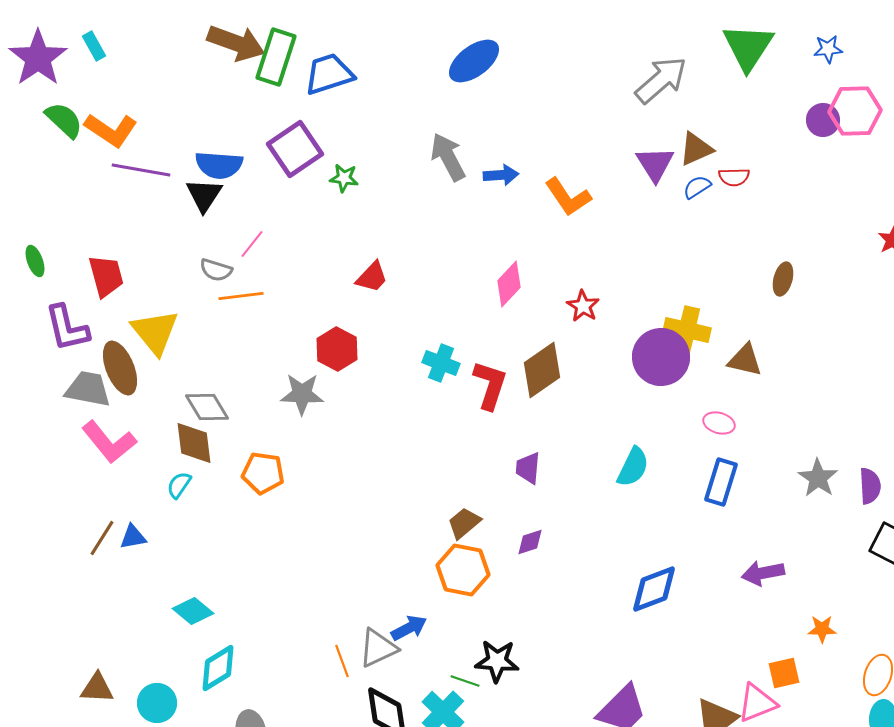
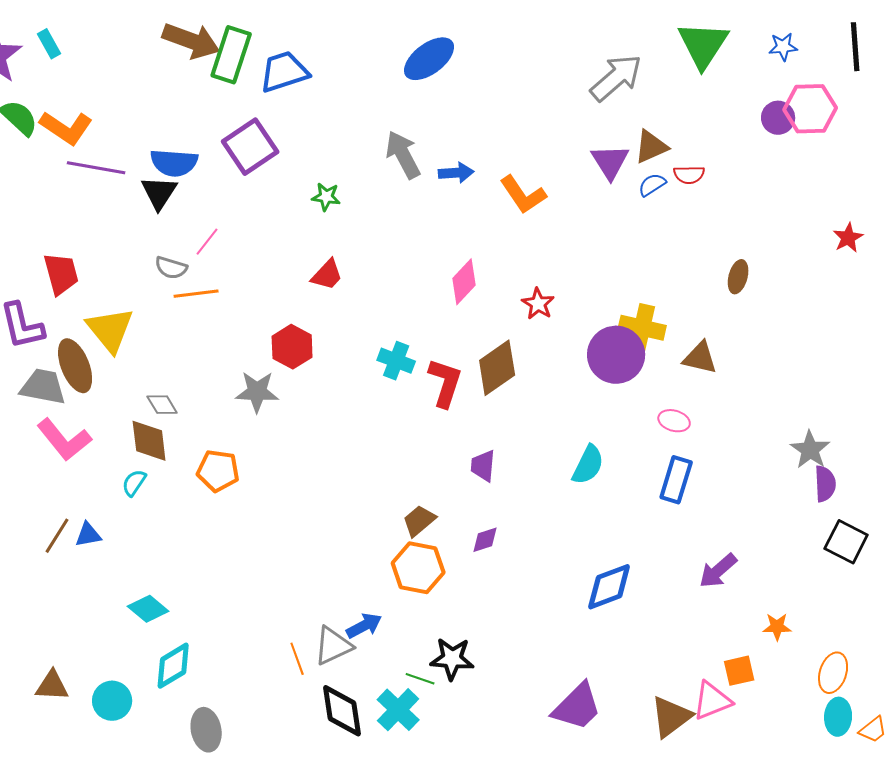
green star: (344, 178) -> (326, 197), moved
gray diamond: (207, 407) -> (162, 405), size x0.7
gray star: (818, 478) -> (810, 450), moved
purple arrow: (763, 573) -> (718, 571), turned -30

